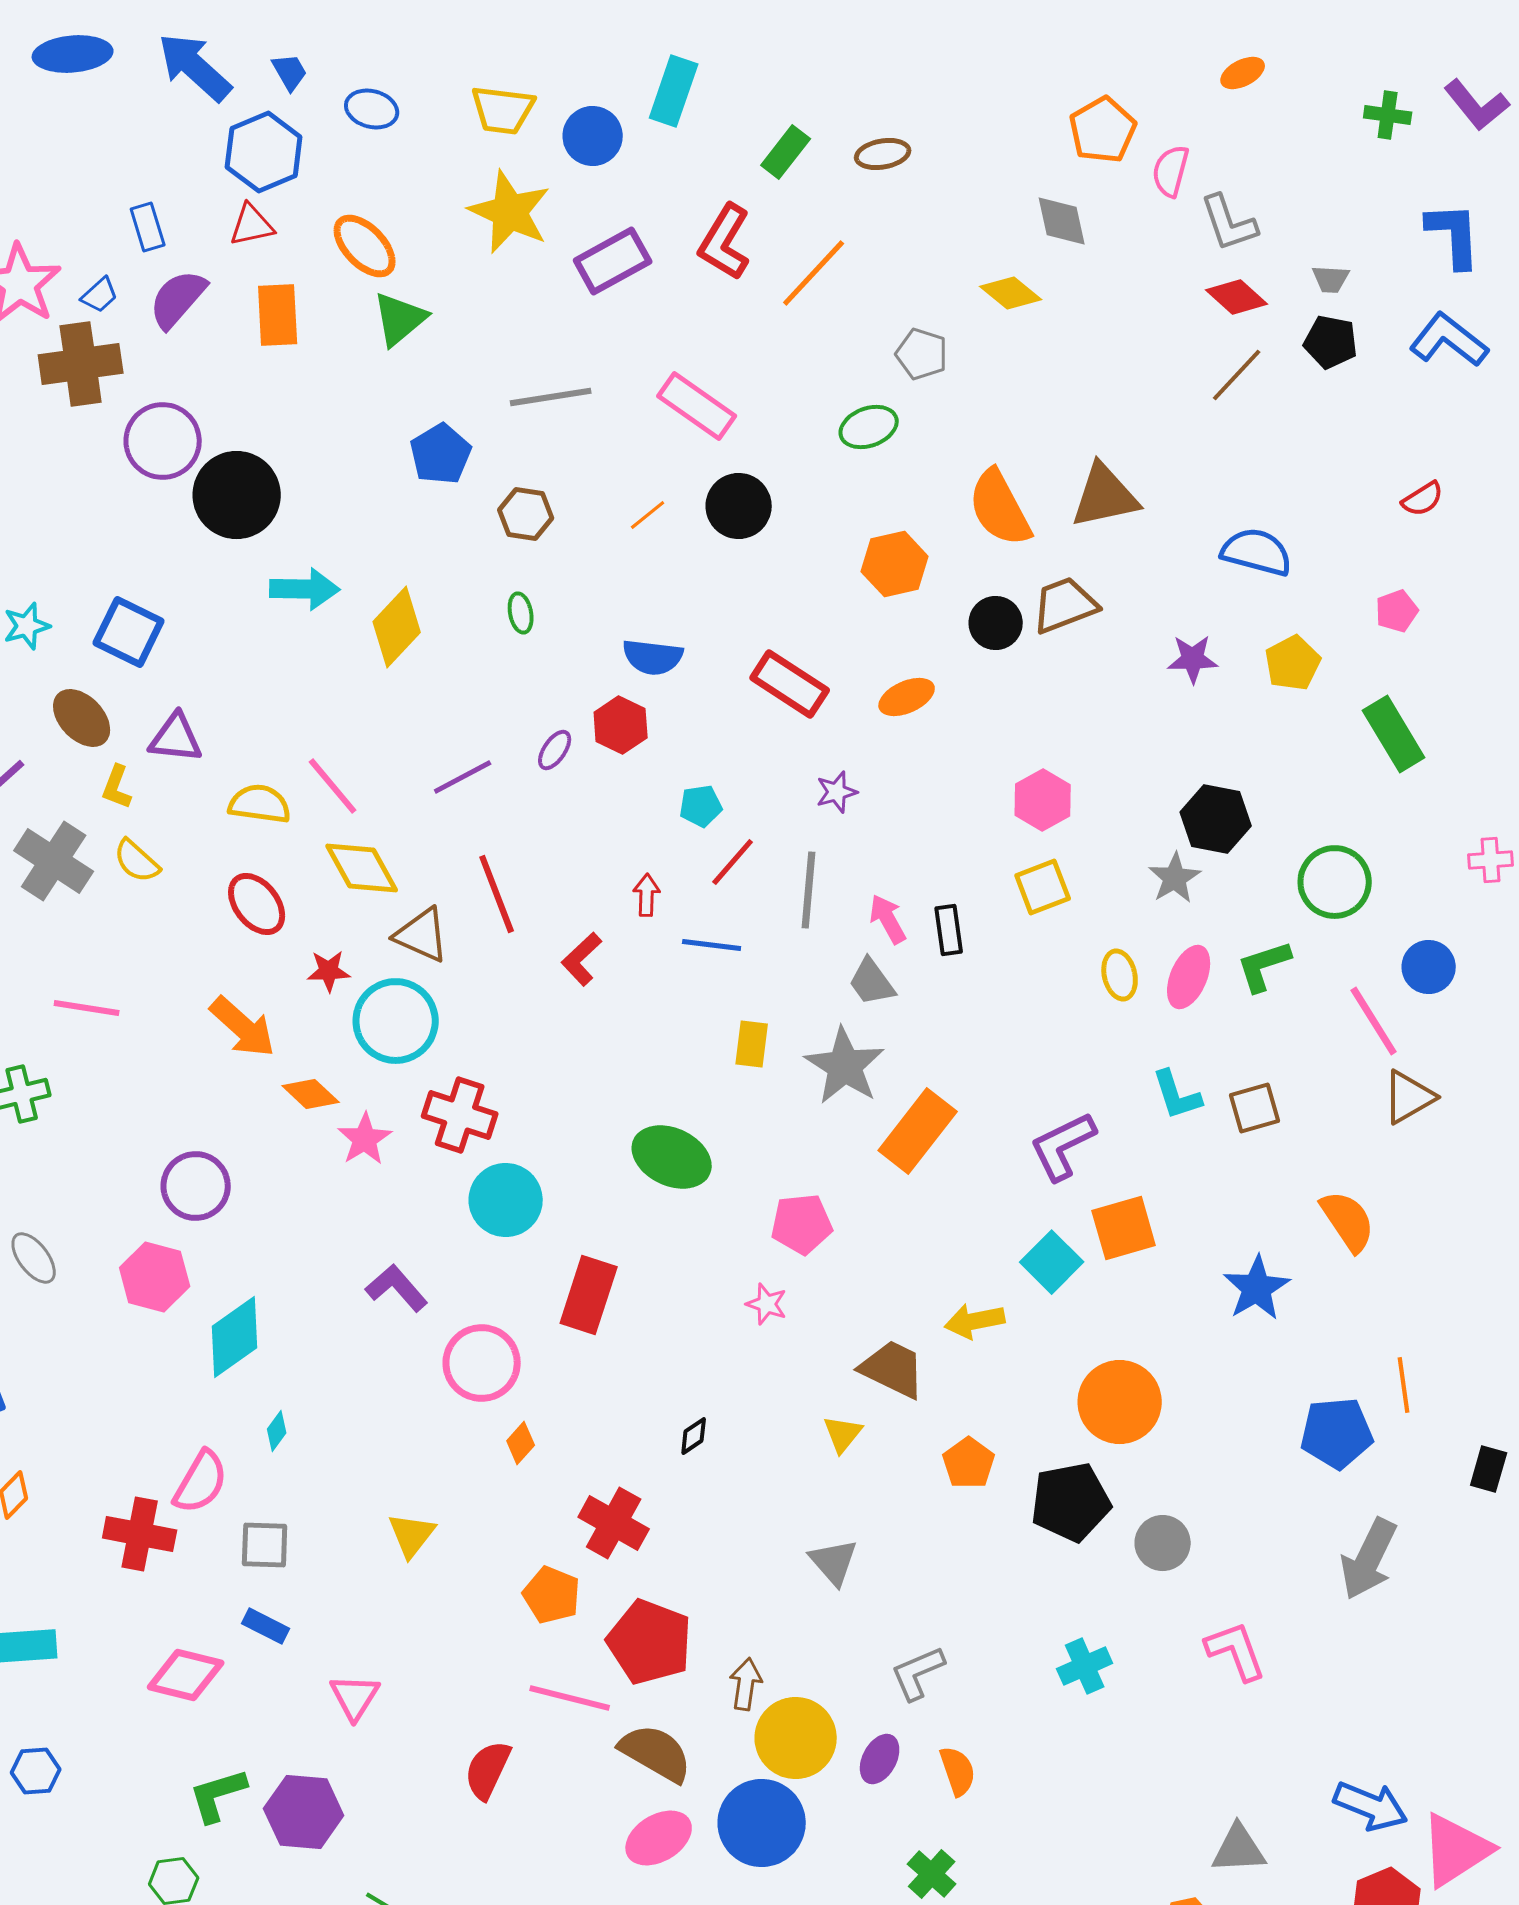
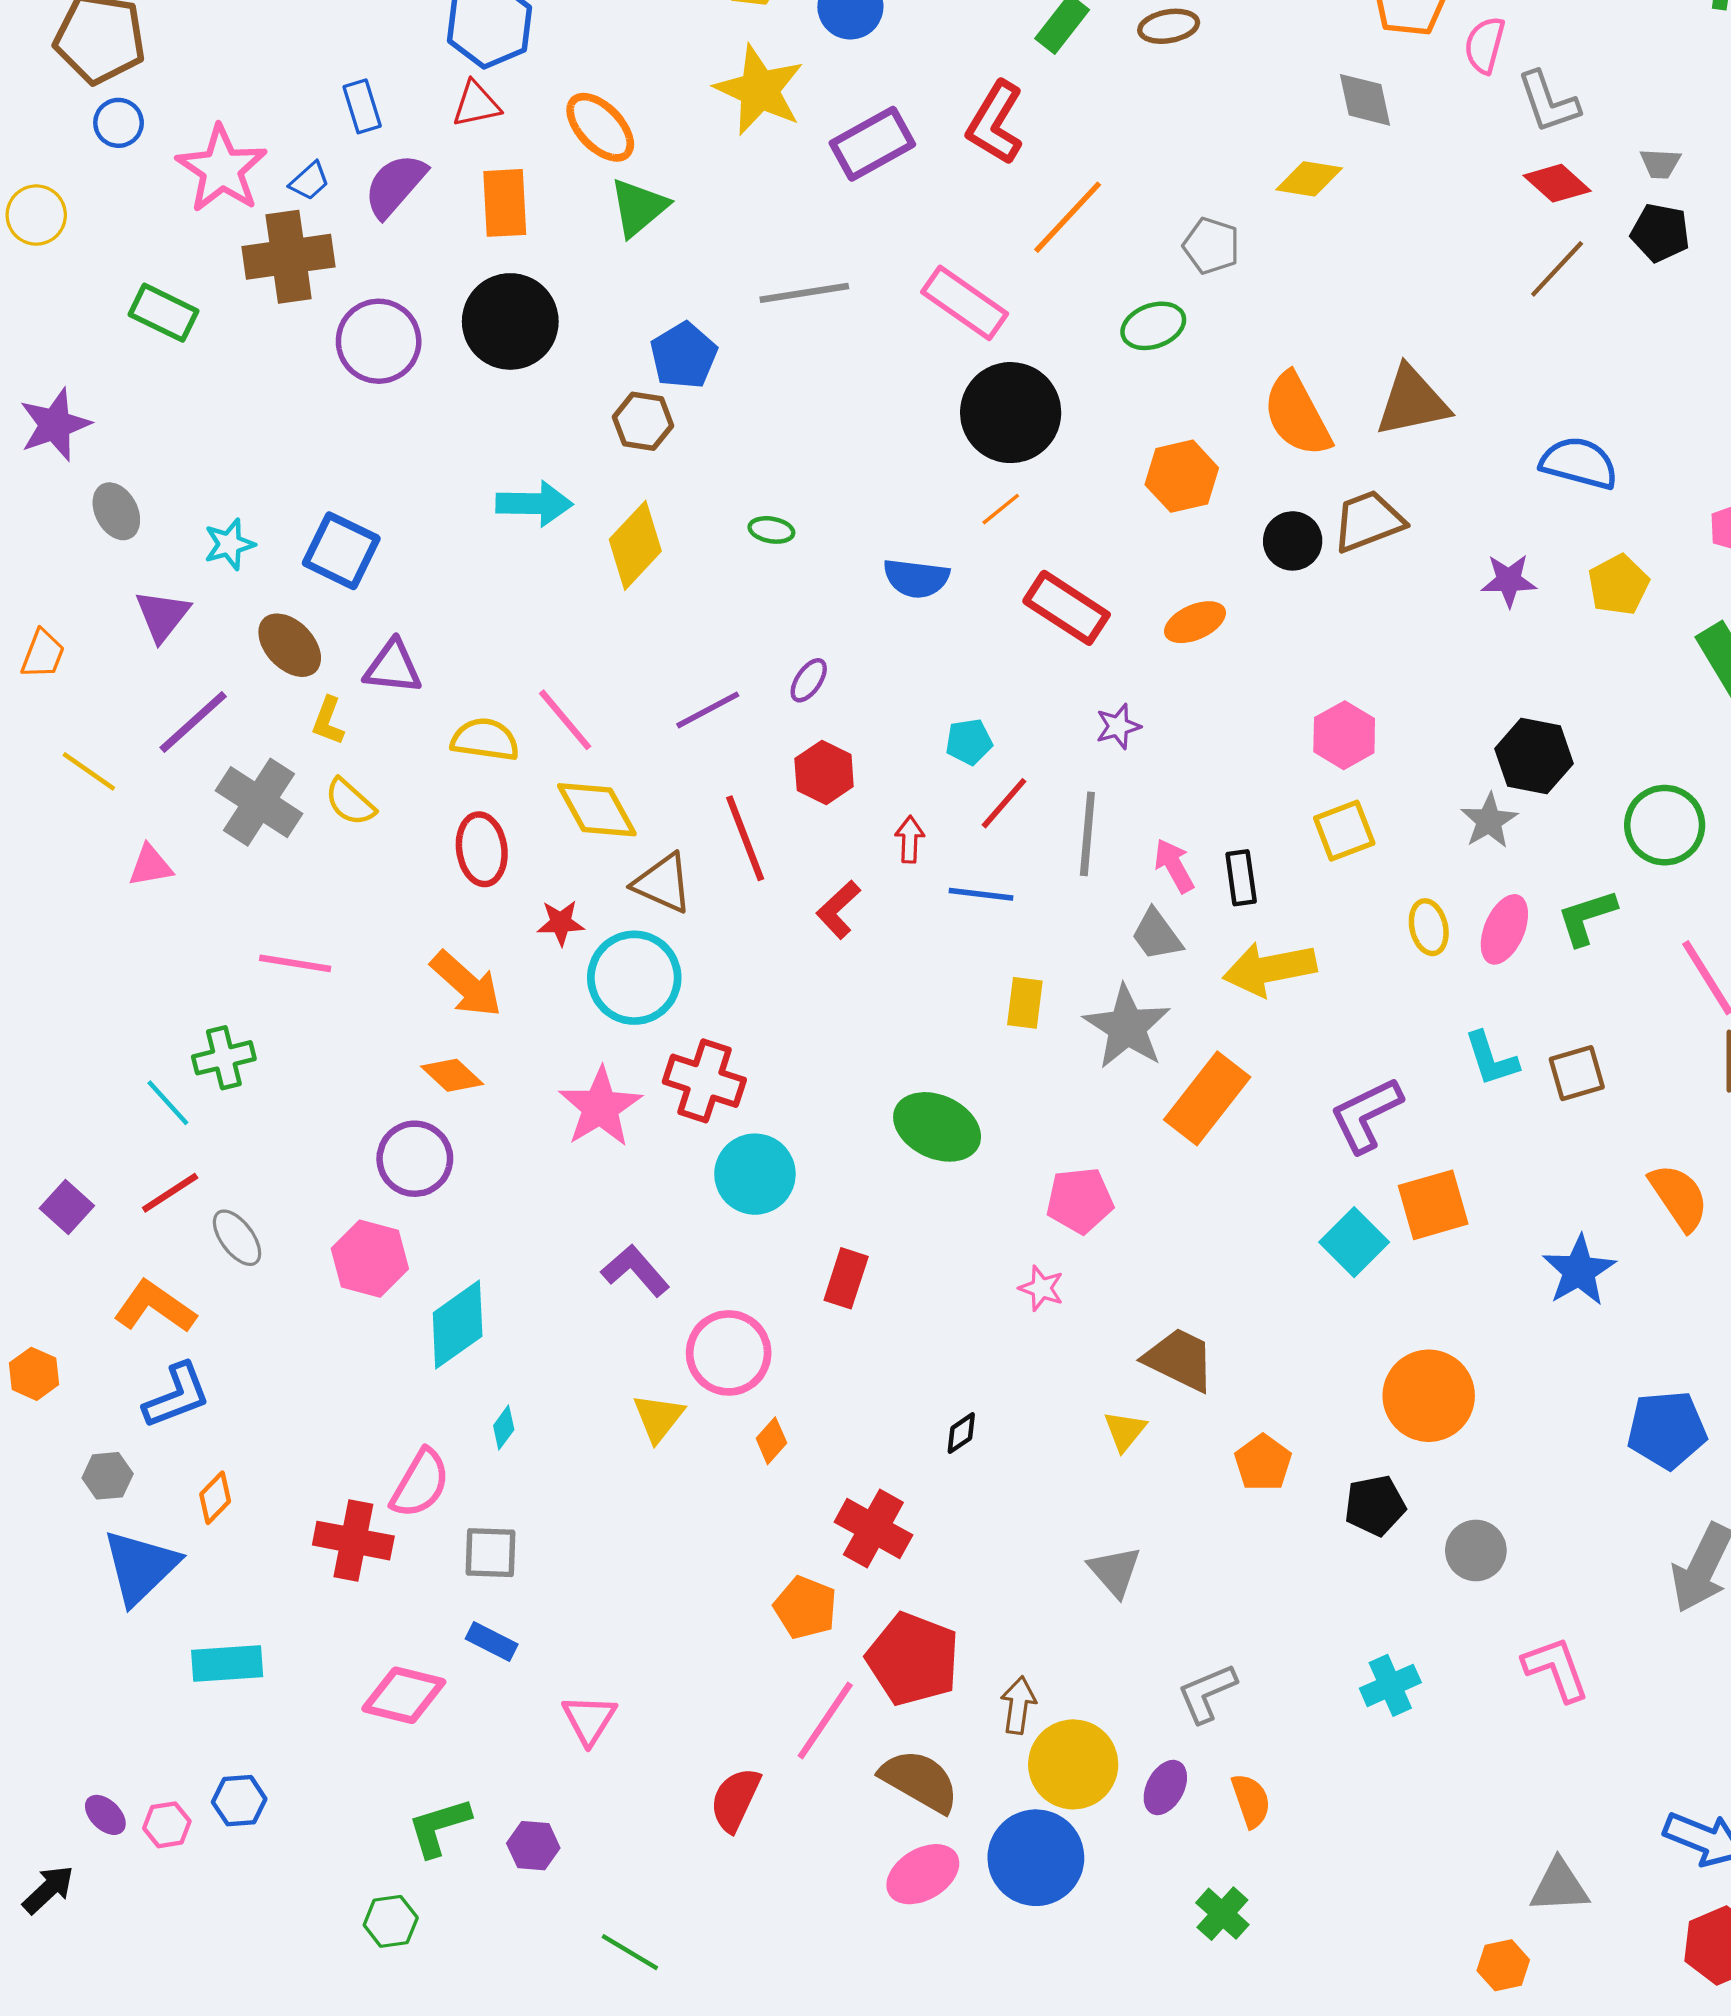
orange line: (814, 273) -> (1068, 217), moved
yellow diamond: (1011, 293) -> (1309, 179), turned -30
black circle: (237, 495) -> (510, 321), moved
black circle: (739, 506) -> (1011, 413), size x1.4
brown hexagon: (526, 514) -> (643, 421), moved
orange line: (648, 515) -> (1001, 509), moved
green ellipse: (521, 613) -> (771, 530), turned -69
red hexagon: (621, 725) -> (824, 772), moved
red ellipse: (257, 904) -> (482, 849), turned 30
orange diamond: (311, 1094) -> (452, 1075), moved
pink star: (365, 1139) -> (600, 1107), size x1.4
red rectangle: (589, 1295) -> (846, 1278), size x0.7
yellow arrow: (975, 1321) -> (1270, 969), moved, size x1.4
black pentagon: (1071, 1502) -> (1375, 1505), size x0.7
yellow triangle: (412, 1535) -> (658, 1418), moved
pink line: (570, 1698) -> (825, 1721), turned -70
purple hexagon: (304, 1812) -> (533, 1846), size x0.6

